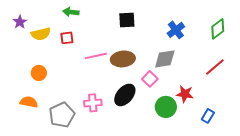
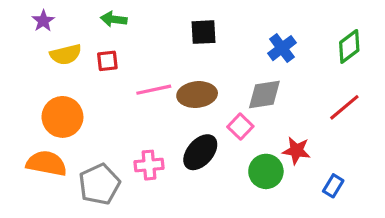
purple star: (20, 22) -> (43, 21), moved
orange circle: (39, 73) -> (62, 117), size x1.6
orange semicircle: (29, 102) -> (46, 163), size x1.4

